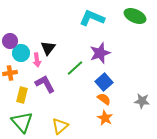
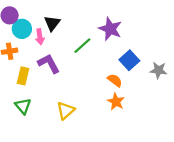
purple star: (100, 53) -> (110, 29), turned -30
blue square: (104, 82) -> (129, 60), moved
gray star: (142, 101) -> (158, 70), moved
green triangle: (22, 122) -> (23, 106), size x0.7

